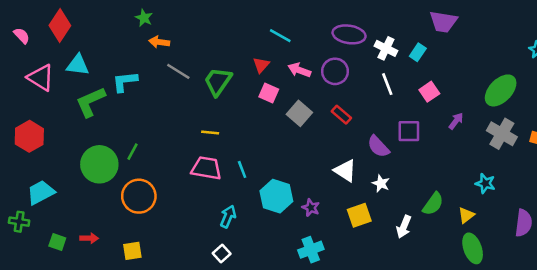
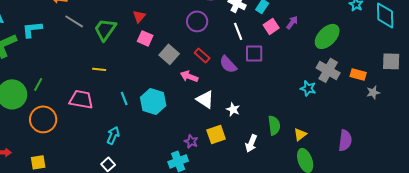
pink arrow: (299, 70) -> (189, 76), moved
pink square: (429, 92) -> (271, 26), moved
purple arrow: (456, 121) -> (292, 22), moved
purple square: (409, 131) -> (254, 53), moved
purple semicircle: (378, 146) -> (228, 64), moved
pink trapezoid: (206, 168) -> (81, 99), moved
cyan star: (485, 183) -> (308, 88), moved
cyan hexagon: (276, 196) -> (153, 101), moved
green semicircle: (433, 204) -> (274, 125), turned -42
purple star: (311, 208) -> (191, 141), moved

